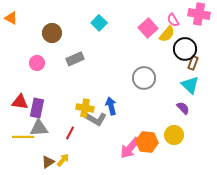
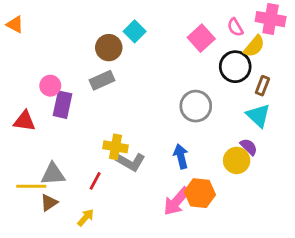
brown circle: (52, 33) -> (109, 48), moved
yellow semicircle: (167, 34) -> (254, 46), moved
black circle: (185, 49) -> (235, 67), moved
red triangle: (20, 102) -> (24, 121), moved
blue arrow: (111, 106) -> (181, 156), moved
purple rectangle: (37, 108) -> (63, 105), moved
yellow circle: (174, 135) -> (237, 160), moved
brown triangle: (48, 162) -> (49, 203), moved

